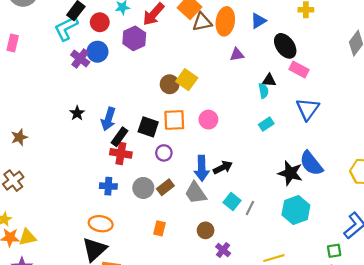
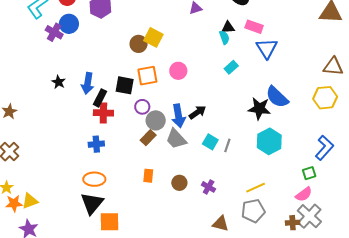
pink rectangle: (299, 70) -> (254, 27), moved
gray circle: (143, 188) -> (156, 120), moved
brown circle: (206, 230) -> (179, 183), moved

